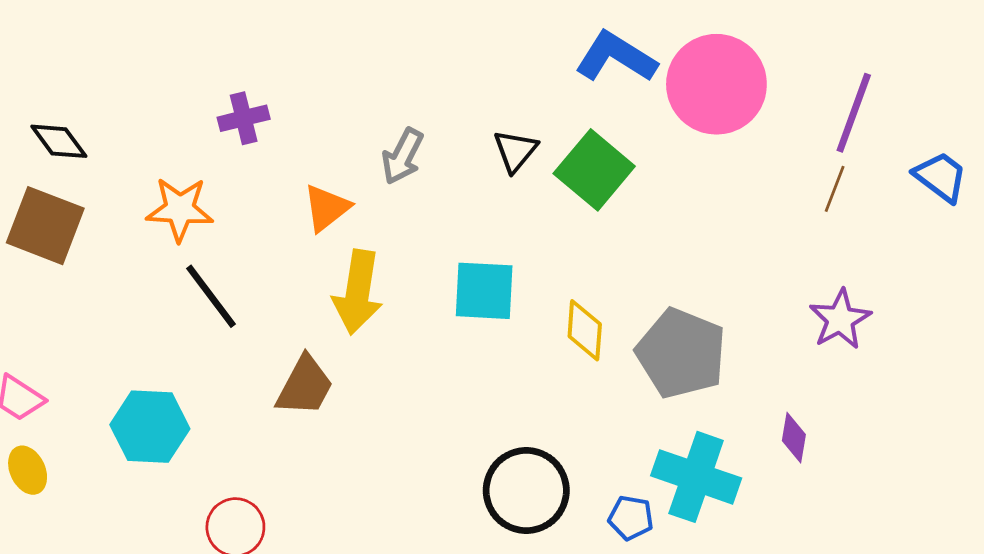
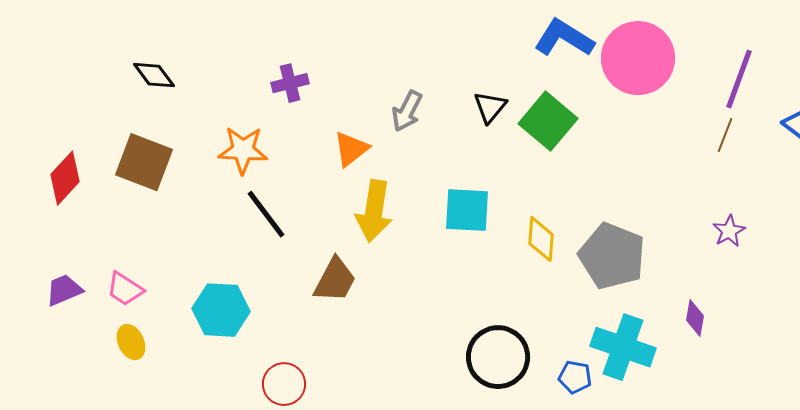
black diamond: (59, 141) -> (154, 75), moved
purple star: (840, 319) -> (729, 231), size x0.7

